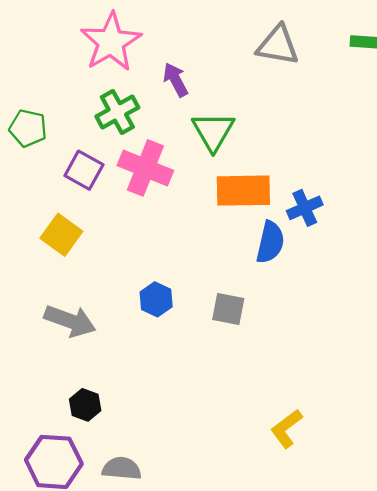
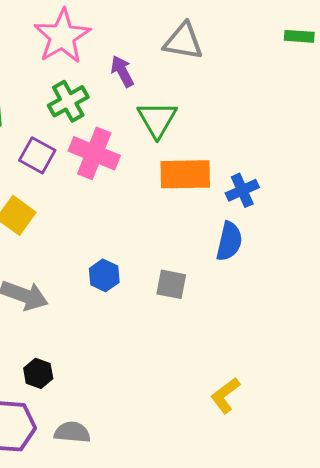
gray triangle: (278, 45) -> (183, 41), moved
blue semicircle: (270, 242) -> (229, 241), moved

